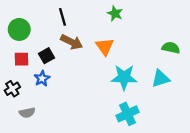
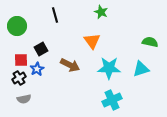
brown arrow: (72, 42) -> (70, 65), moved
red square: (21, 59) -> (21, 60), moved
black cross: (12, 89) -> (19, 78), moved

